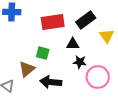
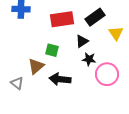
black triangle: (73, 44) -> (82, 41), turned -32

